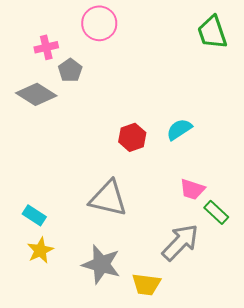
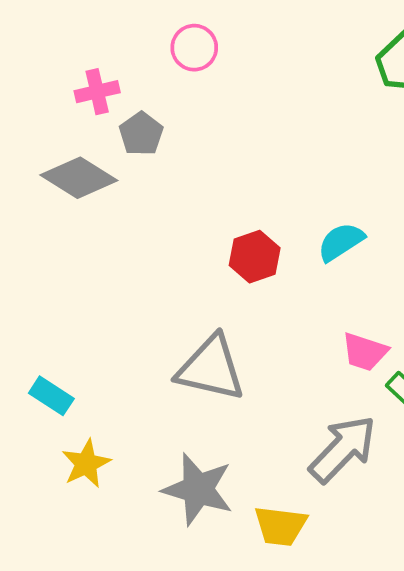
pink circle: (99, 23) -> (194, 48), size x0.7
cyan rectangle: (34, 215) -> (51, 396), moved

